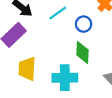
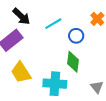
yellow trapezoid: (27, 69) -> (21, 72), turned -40

